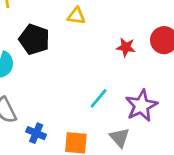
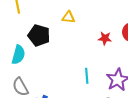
cyan line: (99, 98) -> (87, 76), turned -42

